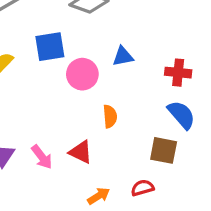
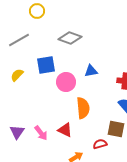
orange semicircle: (110, 116) -> (83, 108), size x1.5
red semicircle: (142, 188) -> (100, 144), moved

